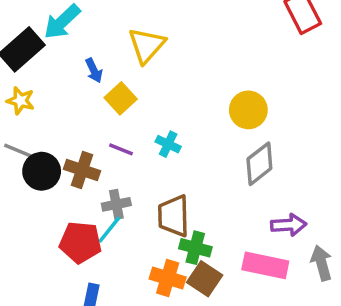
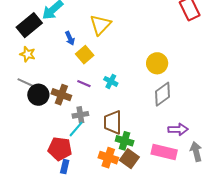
red pentagon: (80, 242) -> (60, 149), moved

